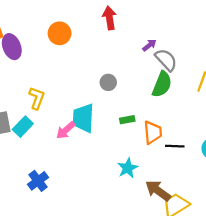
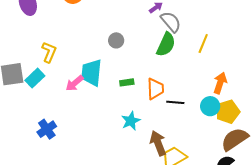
green rectangle: (127, 120) -> (127, 82), moved
brown arrow: (158, 191) -> (158, 143), turned 30

